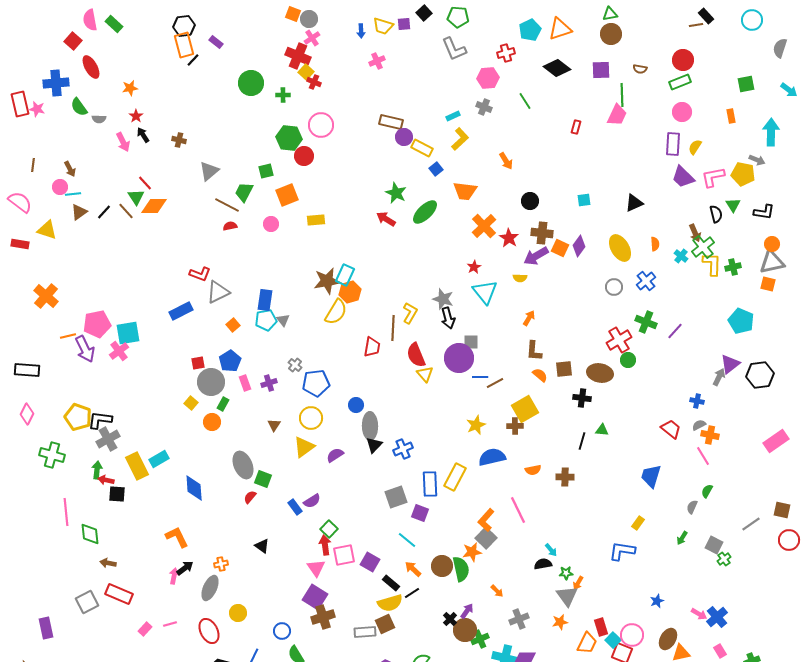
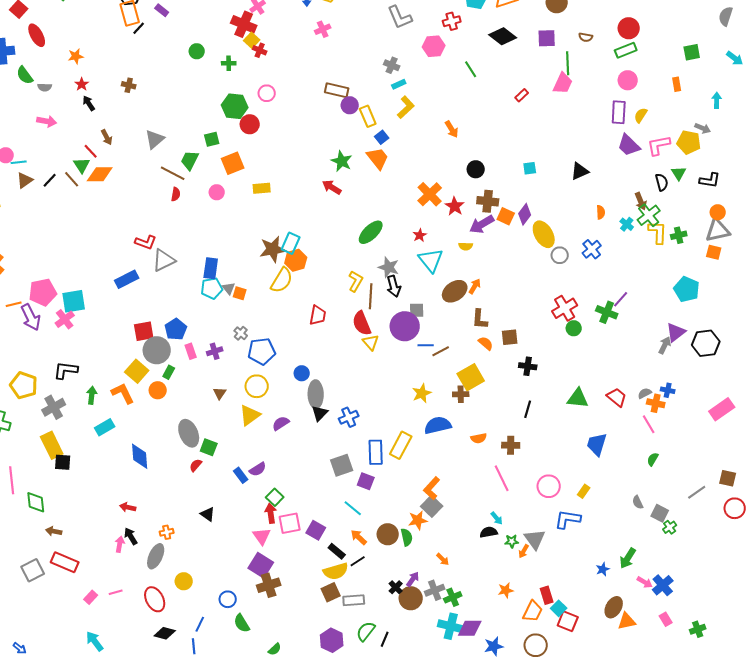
green circle: (251, 83) -> (197, 51), size x0.6
gray cross: (484, 107) -> (392, 65), moved
pink circle: (321, 125) -> (267, 93), size x0.7
red rectangle: (576, 127) -> (522, 95), turned 32
cyan arrow: (771, 132) -> (717, 100), size x0.6
brown cross: (179, 140) -> (129, 85), moved
pink arrow: (123, 142) -> (47, 121), moved, turned -54
yellow rectangle: (422, 148) -> (368, 116), turned 40
brown arrow: (70, 169) -> (107, 137), moved
orange trapezoid: (465, 191) -> (378, 158), moved, turned -135
green ellipse: (425, 212) -> (371, 232), moved
red semicircle: (230, 226) -> (176, 194), turned 112
yellow ellipse: (620, 248) -> (544, 234), moved
green cross: (646, 322) -> (607, 312), moved
orange square: (233, 325) -> (240, 293), moved, turned -32
brown line: (393, 328) -> (371, 296), moved
red square: (198, 363) -> (144, 331), size x1.5
brown ellipse: (600, 373) -> (455, 291), moved, turned -45
blue cross: (697, 401) -> (668, 390), moved
yellow square: (191, 403) -> (137, 371), size x1.6
black L-shape: (100, 420) -> (66, 370), moved
green triangle: (602, 430) -> (578, 398), moved, size x1.6
yellow rectangle: (137, 466) -> (52, 445), moved
green arrow: (97, 470) -> (92, 395), moved
red arrow: (106, 480) -> (128, 507), moved
gray semicircle: (692, 507) -> (638, 502), moved, turned -48
pink line: (518, 510) -> (502, 478), moved
orange L-shape: (177, 537) -> (123, 393), moved
green arrow: (682, 538) -> (628, 558), moved, size x1.5
black arrow: (185, 568) -> (131, 536), turned -84
green semicircle: (461, 569) -> (407, 537), size x0.7
gray triangle: (567, 596) -> (535, 539), moved
gray cross: (519, 619) -> (435, 590), moved
gray rectangle: (365, 632) -> (354, 600), moved
pink circle: (632, 635) -> (549, 486), moved
green cross: (480, 639) -> (453, 597), moved

